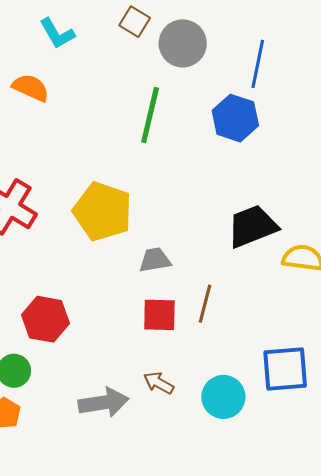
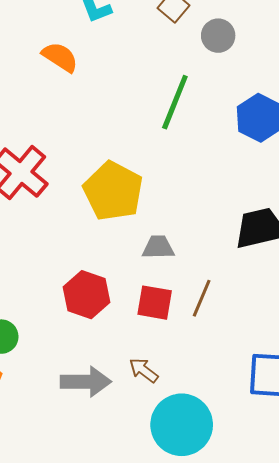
gray circle: (183, 43) -> (218, 36), size x0.7
red hexagon: (46, 319) -> (87, 295), moved
cyan circle: (223, 397) -> (182, 425), moved, size x1.4

